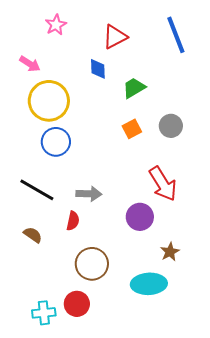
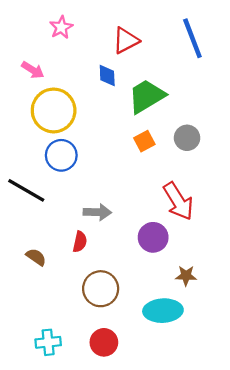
green trapezoid: (134, 88) -> (147, 96), size x1.5
black line: (37, 190) -> (26, 190), moved
brown star: (170, 252) -> (186, 276), turned 30
red circle: (77, 304) -> (104, 342), moved

